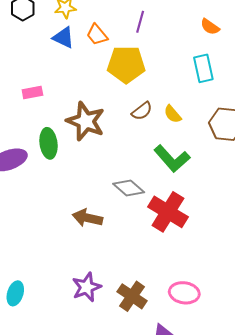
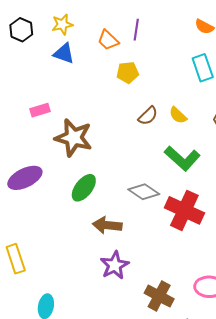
orange trapezoid: (97, 35) -> (108, 40), moved
yellow pentagon: (126, 64) -> (128, 72), size x0.6
brown star: (86, 121) -> (74, 138), moved
green ellipse: (48, 143) -> (84, 188), moved, turned 52
purple star: (87, 287) -> (115, 265), moved

